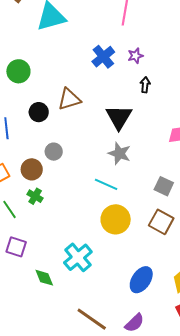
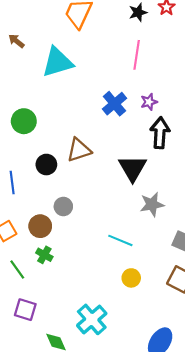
black arrow: (145, 85) -> (160, 133), size x1.8
gray star: (119, 153) -> (152, 204), moved, turned -30
yellow circle: (116, 219) -> (131, 278), size x0.6

